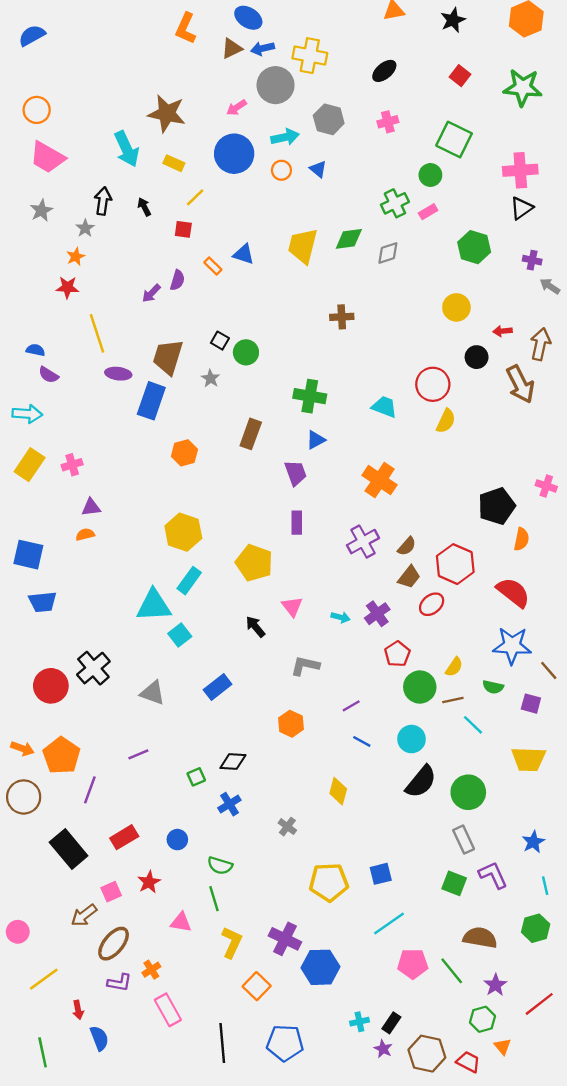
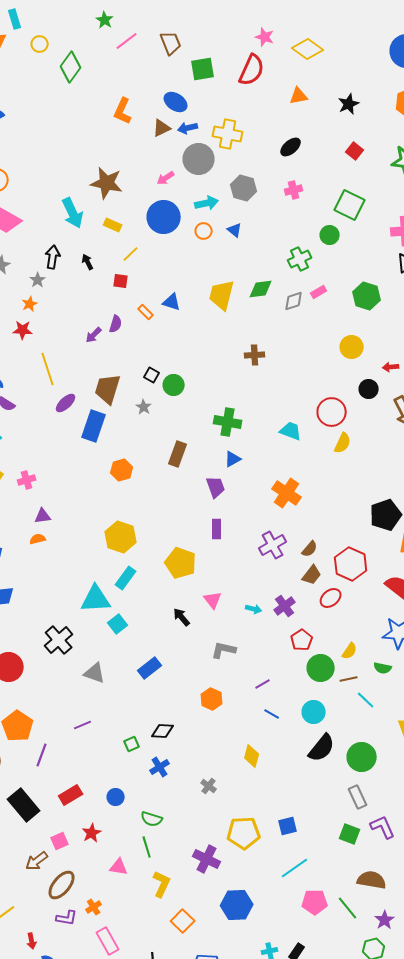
pink rectangle: (428, 212) -> (319, 292), moved
purple ellipse: (118, 374) -> (66, 403), turned -50
black cross: (93, 668) -> (59, 640), moved
purple cross: (285, 939) -> (207, 859), moved

